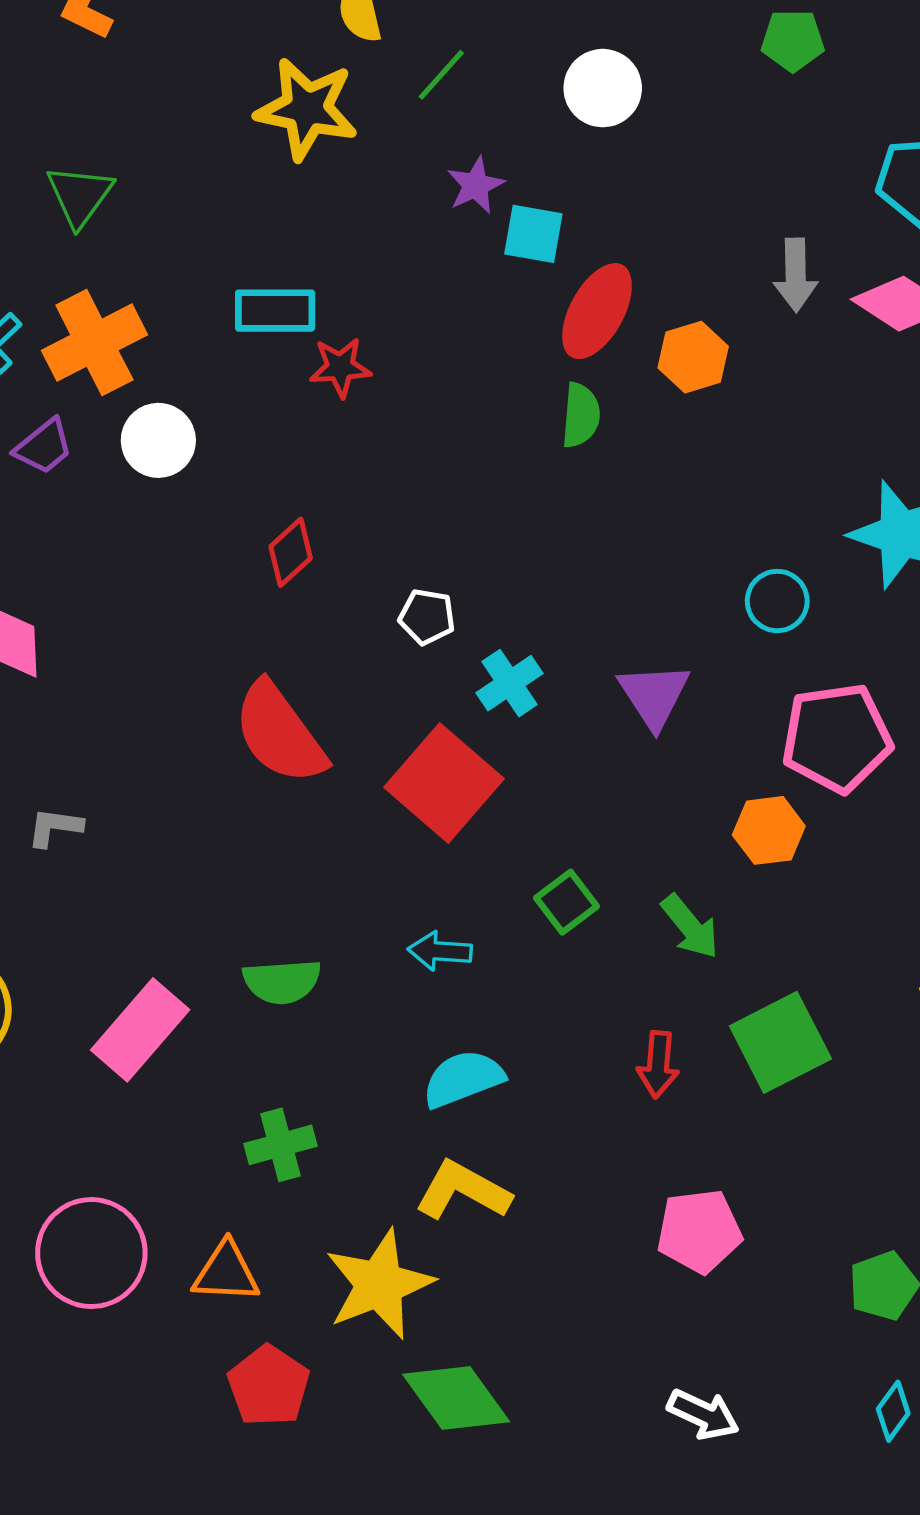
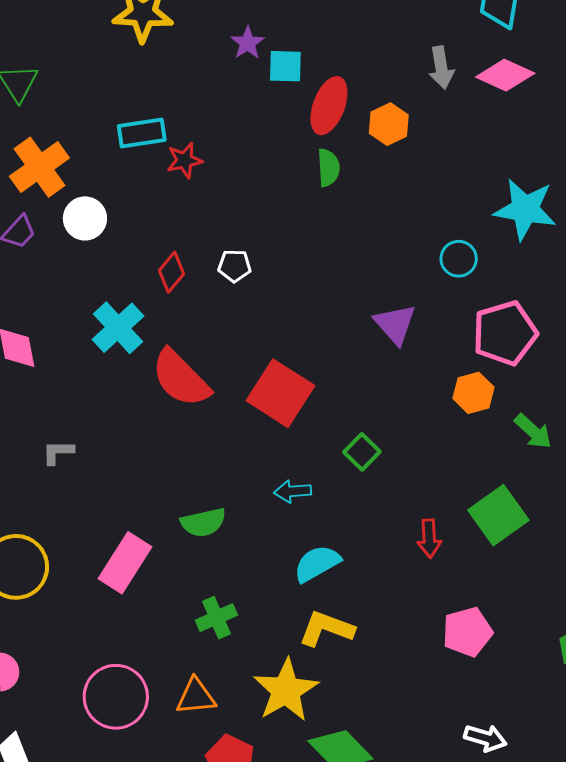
white pentagon: (427, 617) -> (235, 266), moved
cyan cross: (510, 683) -> (118, 328), moved, size x1.4
green arrow: (690, 927) -> (533, 431), moved

